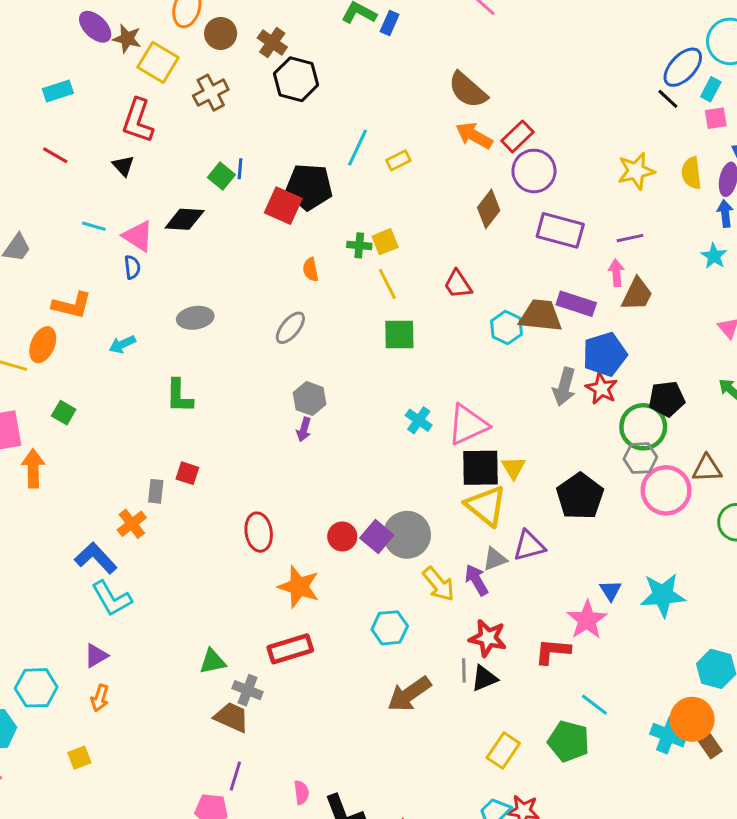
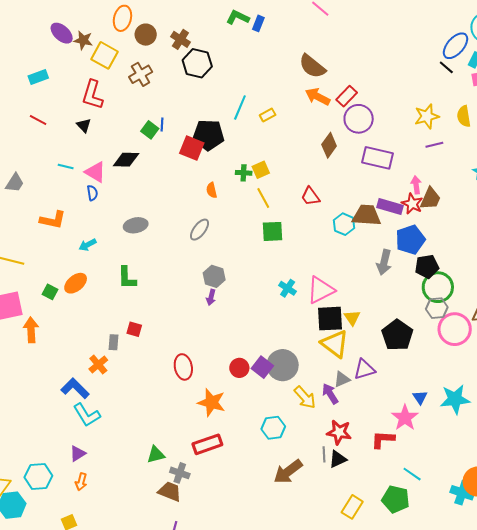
purple line: (630, 238) -> (434, 145), moved
orange ellipse: (43, 345) -> (76, 283), moved, turned 30
red star: (602, 389) -> (412, 204), moved
black pentagon: (667, 399) -> (427, 267), moved

